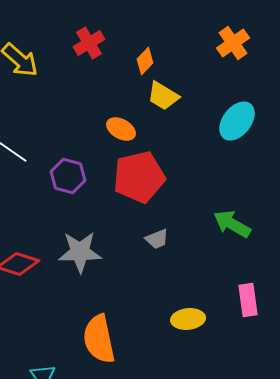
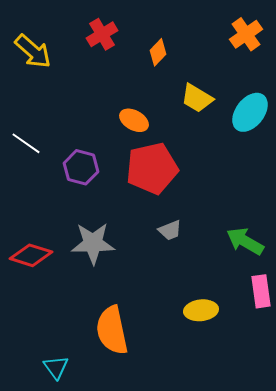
yellow trapezoid: (163, 96) -> (197, 98), moved
green arrow: (232, 224) -> (245, 241), moved

